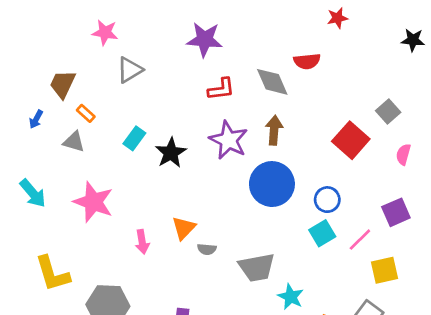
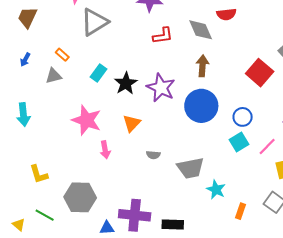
gray triangle: (130, 70) -> (94, 22), size x1.4
brown trapezoid: (63, 84) -> (27, 17), moved
purple star: (228, 140) -> (161, 88), moved
gray triangle: (74, 142) -> (54, 76), turned -30
cyan arrow: (33, 193) -> (23, 115), turned 35
pink star: (93, 202) -> (87, 120), moved
orange triangle: (184, 228) -> (132, 123), moved
yellow L-shape: (52, 274) -> (39, 174), size x0.7

